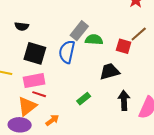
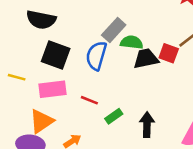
black semicircle: (22, 26) -> (41, 20), size x1.6
black trapezoid: (110, 71) -> (146, 59), moved
red line: (39, 94) -> (89, 100), moved
black arrow: (124, 100) -> (147, 125), moved

